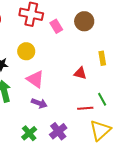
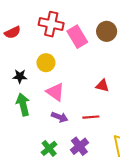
pink rectangle: (56, 26) -> (77, 37), size x1.5
red line: (85, 108) -> (91, 117), moved

